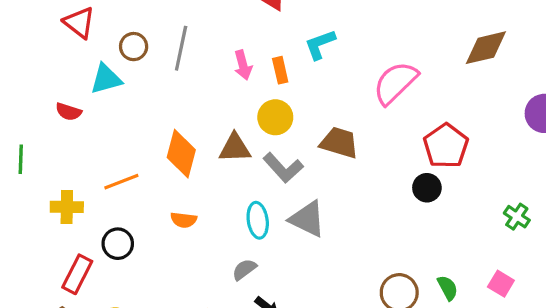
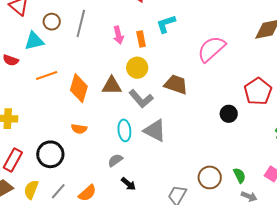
red pentagon: (446, 146) -> (258, 91), moved
orange line: (121, 182) -> (47, 76), moved
black circle: (118, 244) -> (50, 154), moved, size x1.4

